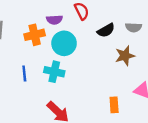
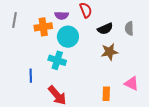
gray semicircle: (134, 27) -> (129, 28), turned 80
brown star: (125, 56) -> (110, 52), moved
blue line: (24, 74) -> (31, 76), moved

